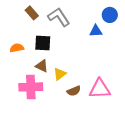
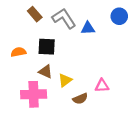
blue triangle: (96, 31) -> (88, 28), moved
pink triangle: (100, 89) -> (102, 86), moved, size x0.6

